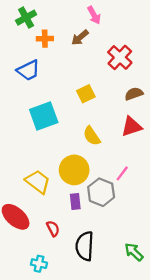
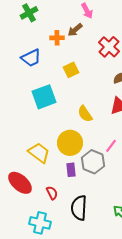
orange cross: (45, 39) -> (57, 38), moved
yellow square: (86, 94) -> (71, 70), moved
cyan cross: (39, 264) -> (40, 223), size x1.5

